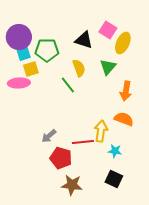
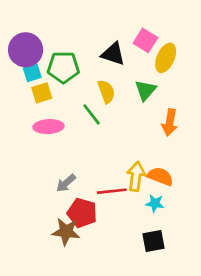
pink ellipse: (19, 83) -> (48, 127), moved
orange semicircle: (124, 119) -> (160, 176), moved
black square: (114, 179) -> (153, 241), turned -36
brown star: (72, 185) -> (66, 232), moved

